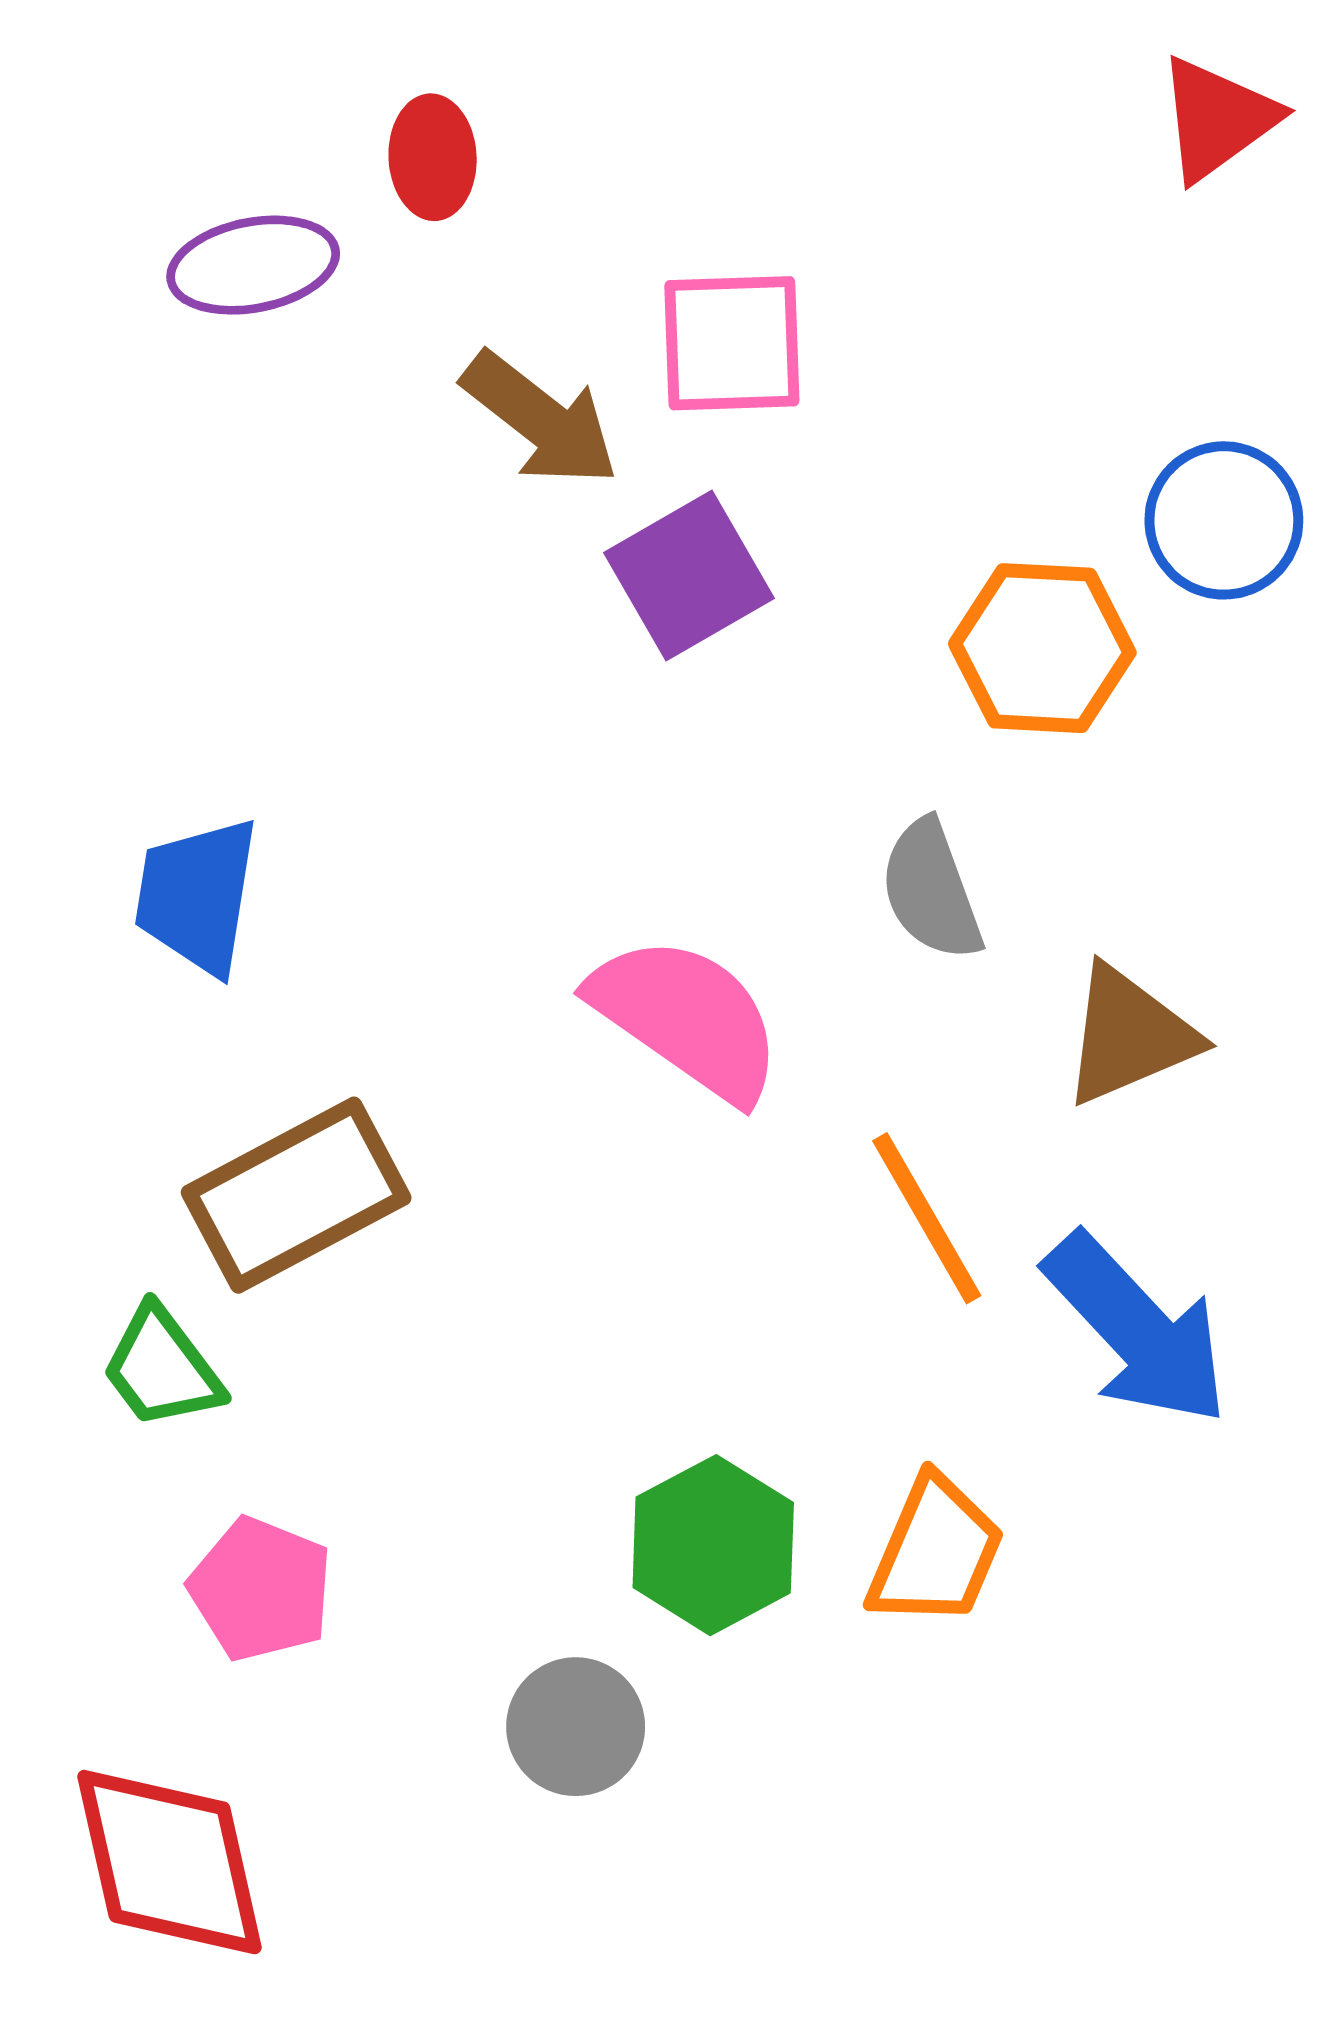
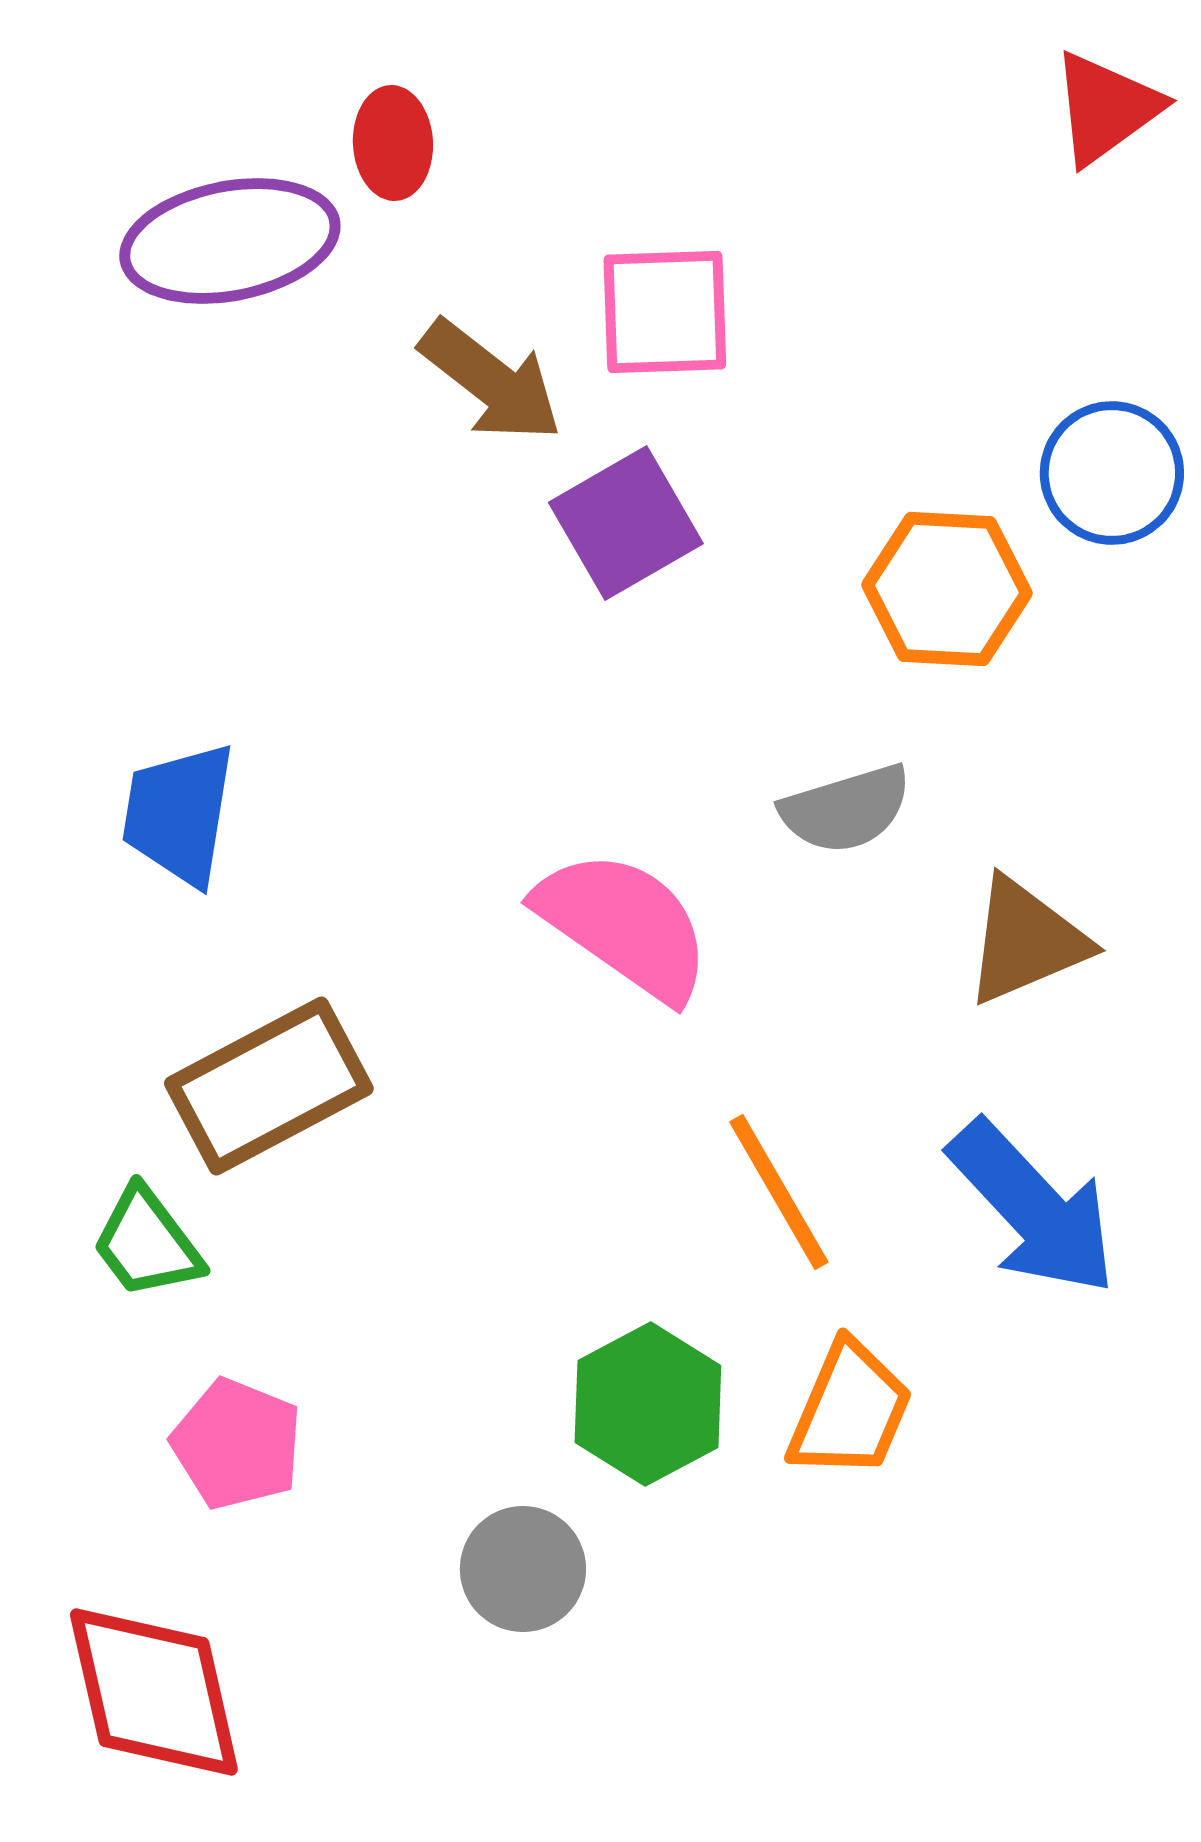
purple ellipse: (253, 265) -> (230, 241), size x1.4
gray semicircle: (931, 890) -> (846, 809), turned -87
orange line: (927, 1218) -> (779, 1192), moved

